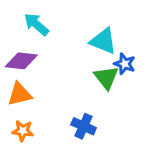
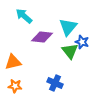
cyan triangle: (103, 41) -> (68, 27), turned 48
purple diamond: (21, 61) -> (42, 37), moved

